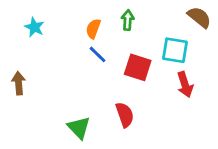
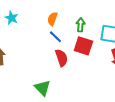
green arrow: (128, 20) -> (80, 25), moved
red semicircle: (125, 115) -> (61, 58), moved

